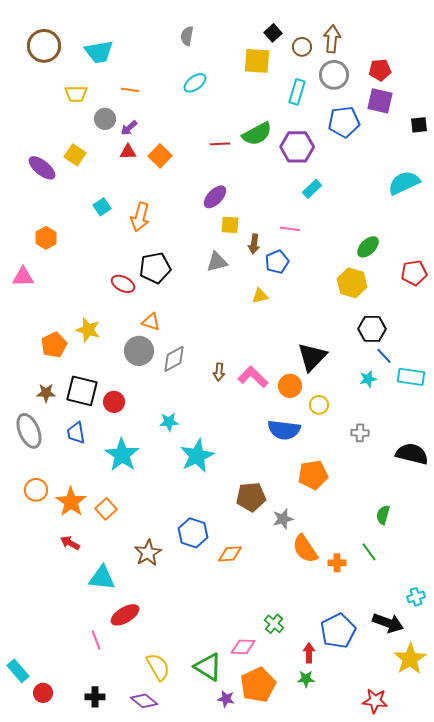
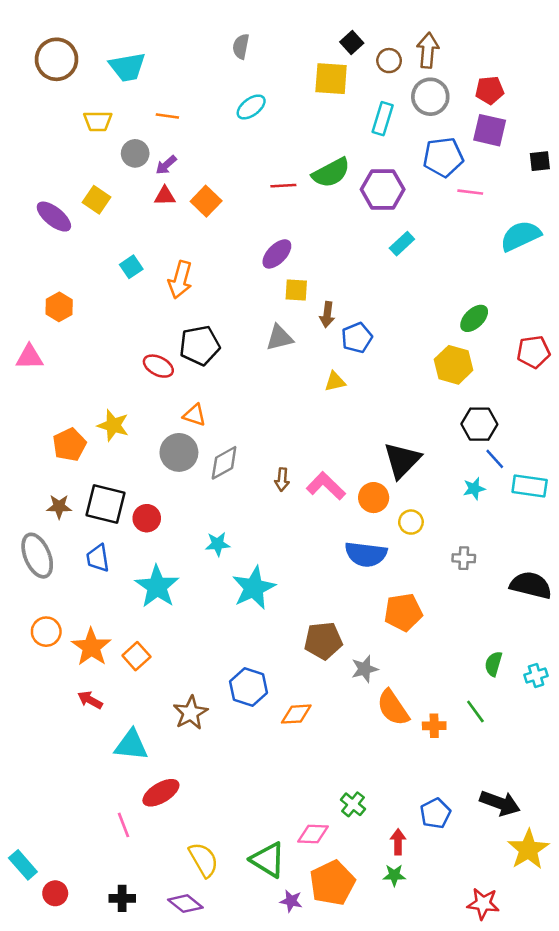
pink line: (290, 229) -> (470, 192), moved
cyan cross: (416, 597) -> (536, 675), moved
blue pentagon: (338, 631) -> (435, 813), size x0.7

